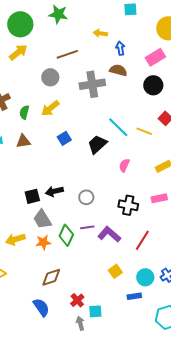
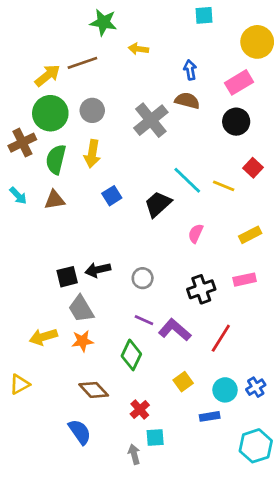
green circle: (20, 24) -> (50, 113), moved
yellow arrow: (100, 33) -> (138, 49), moved
brown line: (67, 54) -> (82, 63), moved
gray cross: (92, 84) -> (151, 120), turned -30
yellow arrow: (50, 108) -> (92, 154), turned -42
green semicircle: (24, 112) -> (56, 159), size x1.5
black cross: (128, 205) -> (201, 289), turned -30
purple line: (87, 227) -> (144, 320), turned 32
green diamond: (66, 235) -> (131, 355), moved
brown diamond: (51, 277) -> (94, 390), turned 65
red cross: (77, 300) -> (140, 409), moved

